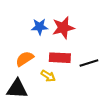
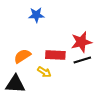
blue star: (40, 27) -> (36, 15), moved
red star: (63, 28) -> (81, 42), moved

